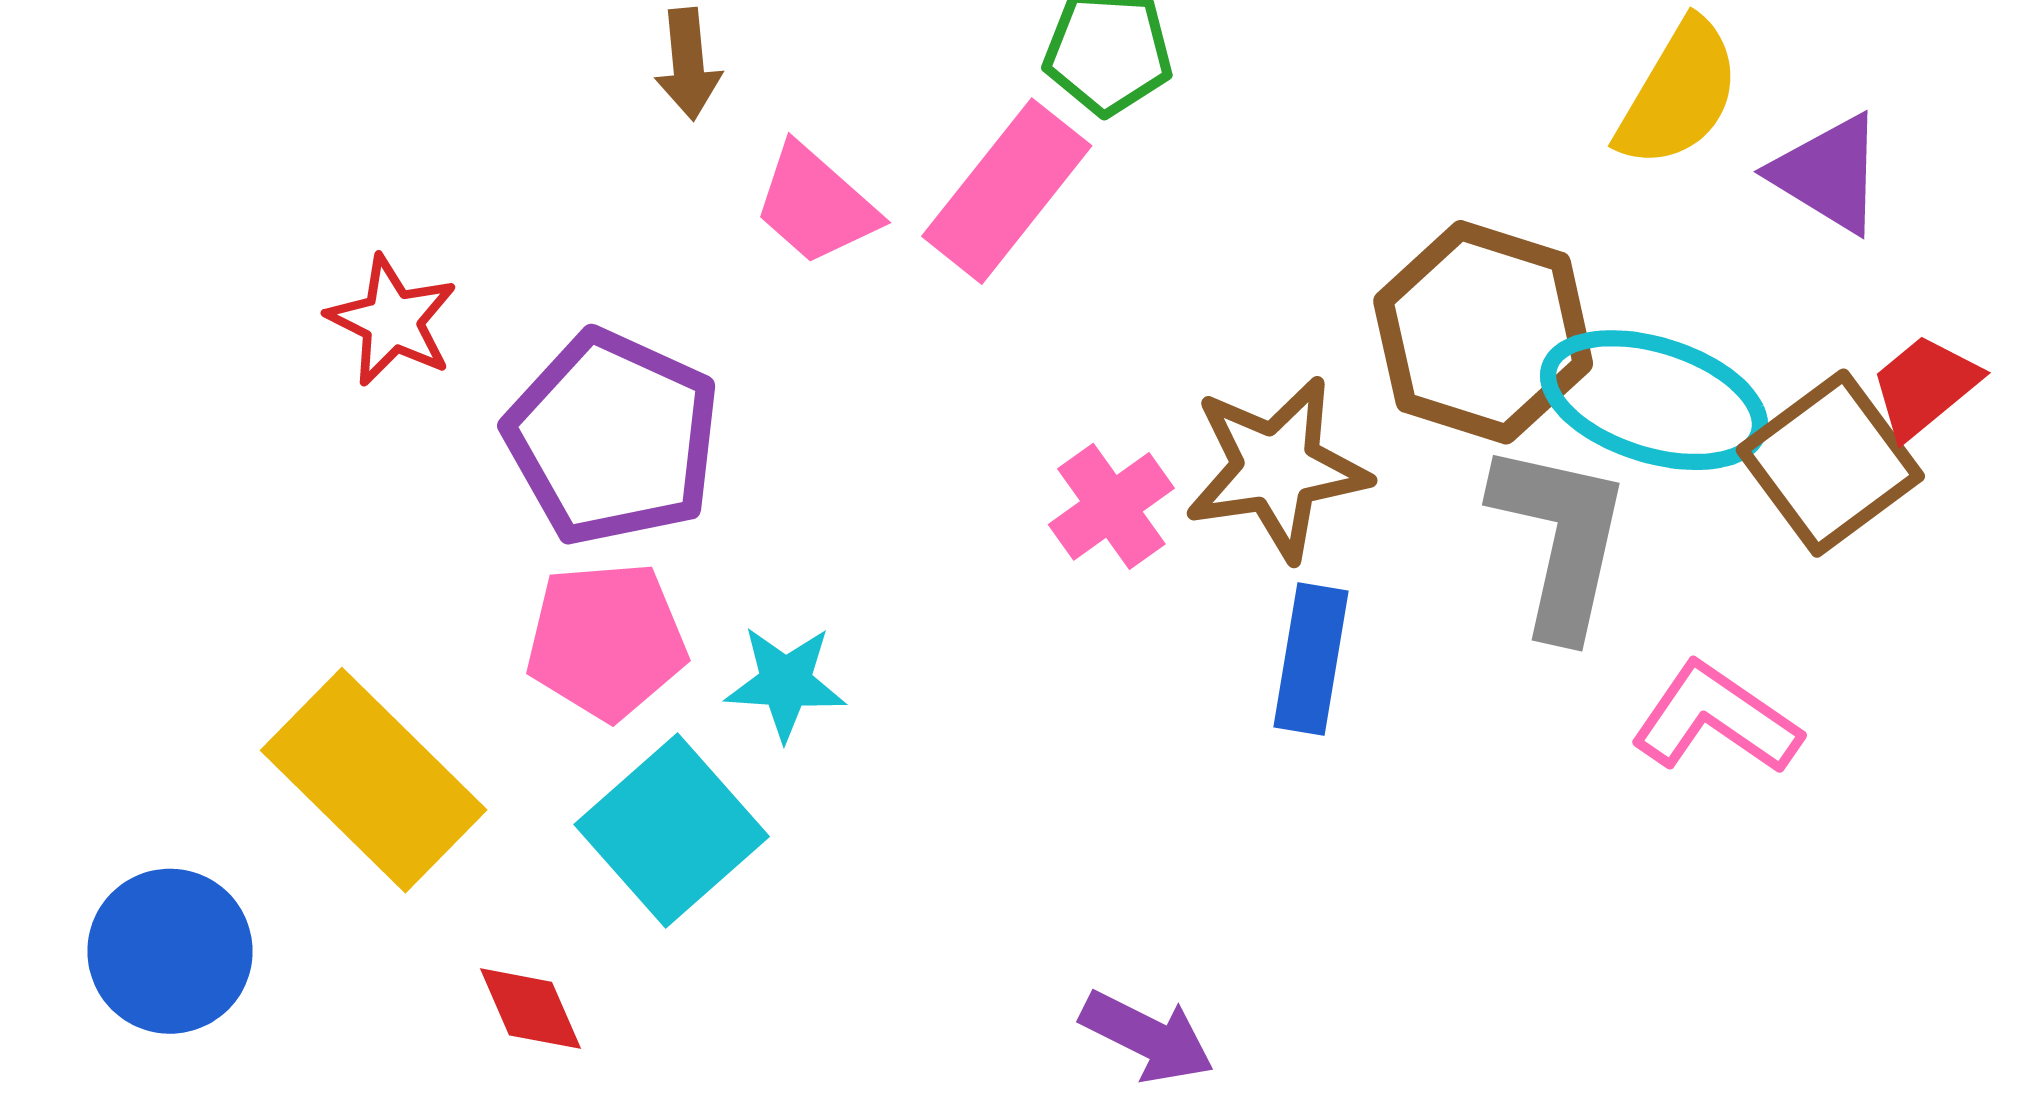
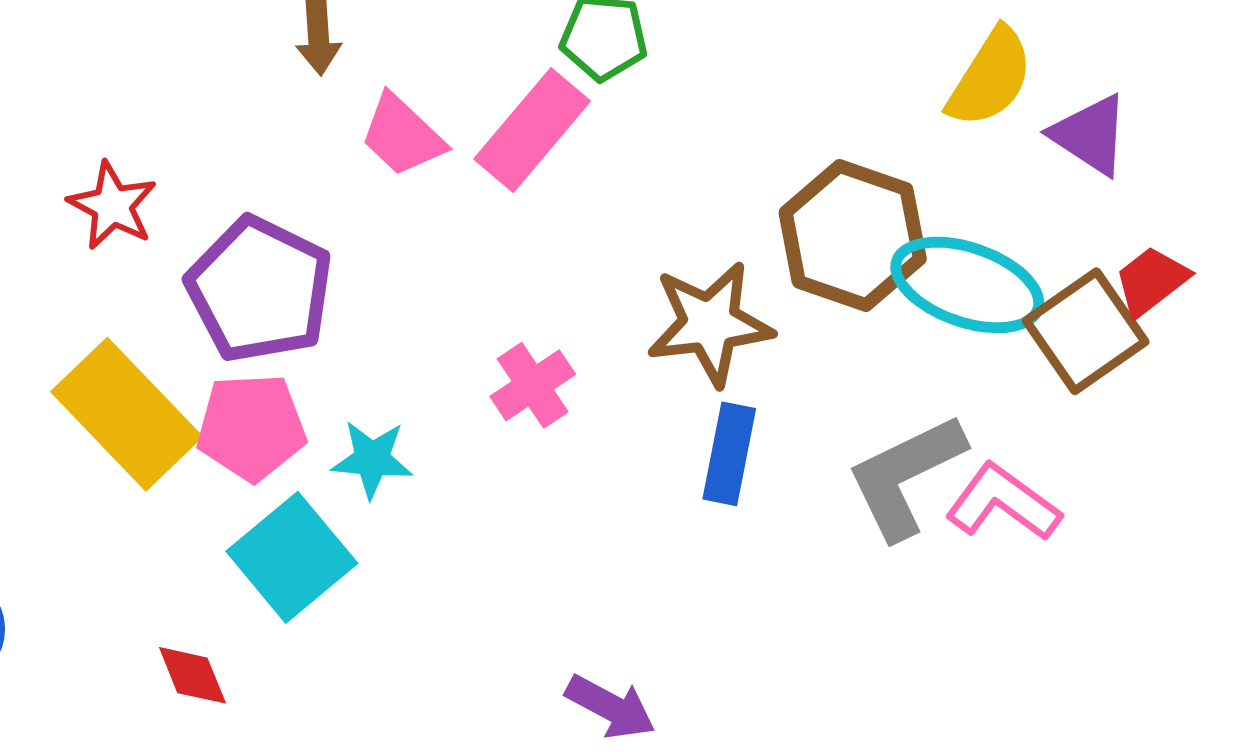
pink cross: (1111, 506) -> (533, 385), moved
gray L-shape: (1560, 539) -> (906, 476), moved, turned -130
yellow rectangle: (374, 780) -> (127, 414), moved

